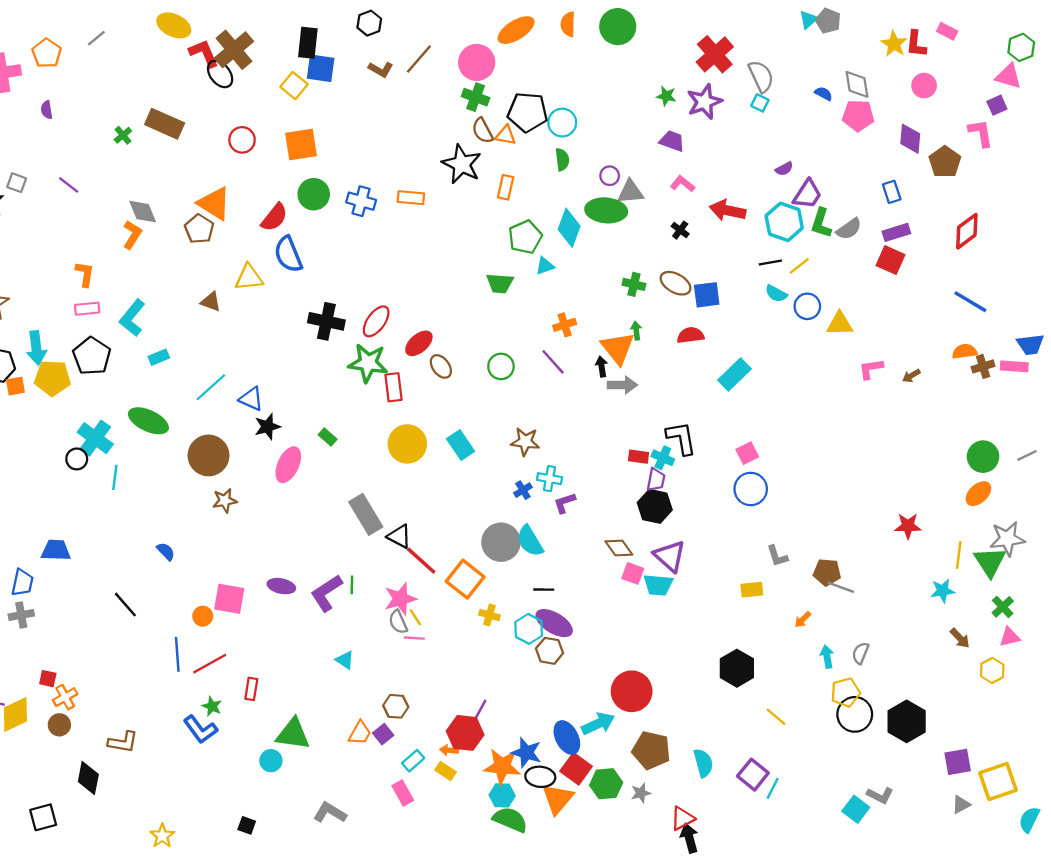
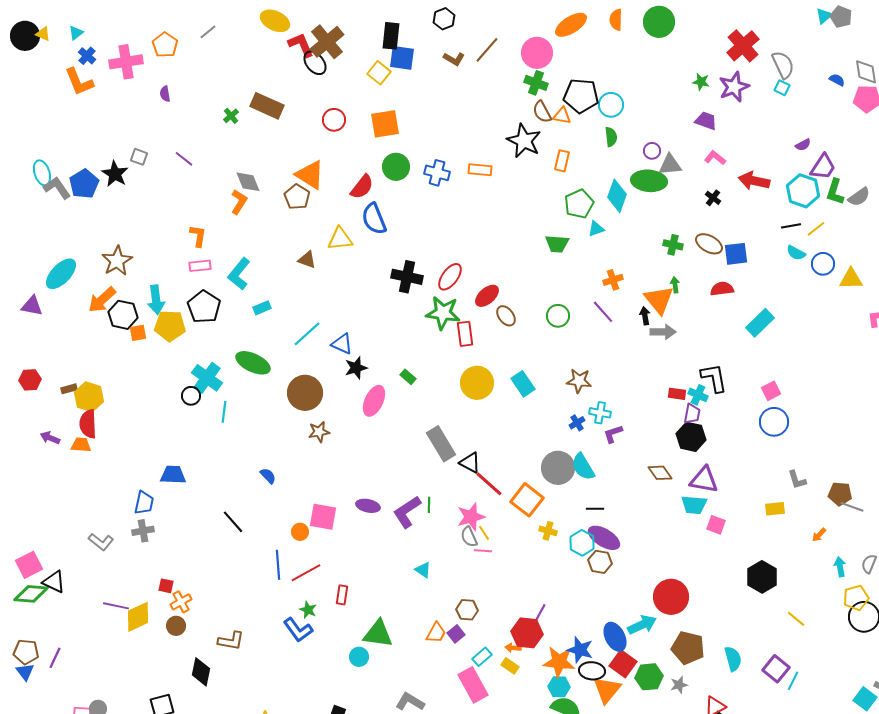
purple triangle: (670, 556) -> (704, 480), turned -32
pink square: (633, 573) -> (716, 525), moved
pink rectangle: (403, 793) -> (473, 685), size x1.6

